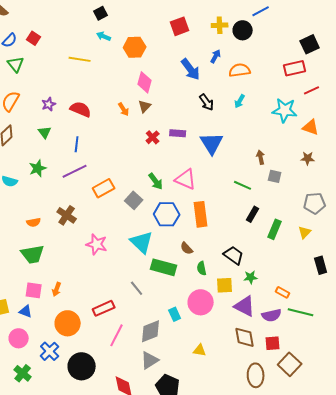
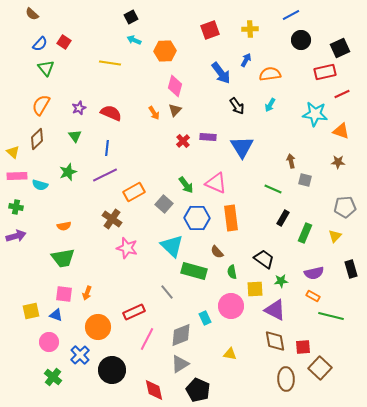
black circle: (243, 30) -> (301, 40), moved
brown cross: (67, 215) -> (112, 219), moved
purple semicircle: (272, 315) -> (314, 273), moved

